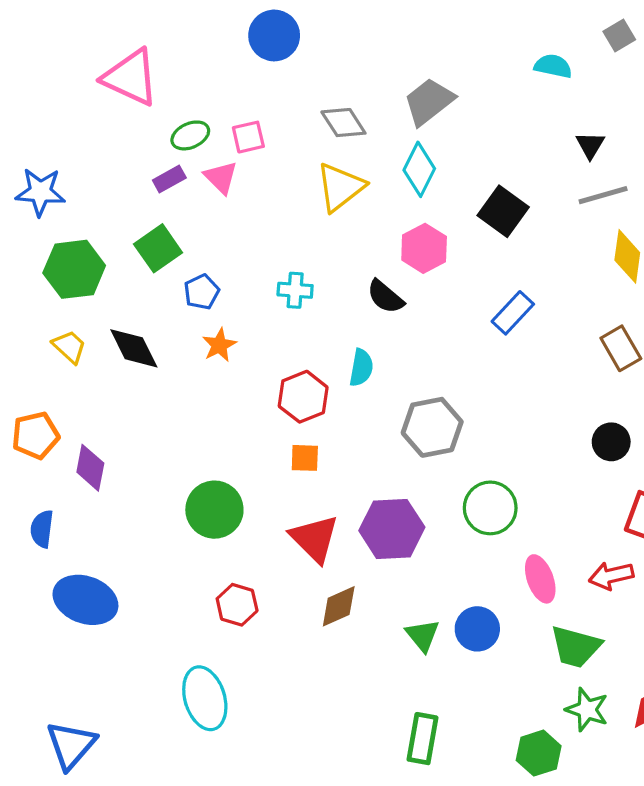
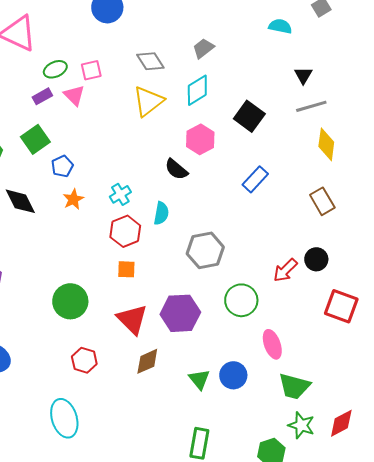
gray trapezoid: (429, 102) -> (203, 48), size x0.7
cyan diamond: (419, 169) -> (197, 90), turned 32
cyan cross: (295, 290) -> (120, 194), moved, turned -35
red arrow: (611, 576) -> (285, 270), moved, turned -32

